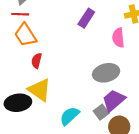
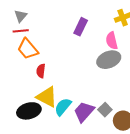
gray ellipse: (106, 73) -> (109, 60), moved
purple trapezoid: (114, 100) -> (84, 112), moved
cyan semicircle: (70, 116) -> (63, 107), moved

